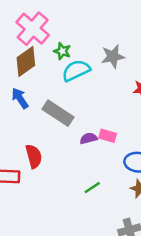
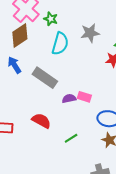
green star: (62, 51) -> (51, 19), moved
cyan semicircle: (76, 70) -> (60, 44), turned 130
red semicircle: (34, 156) -> (41, 121), moved, turned -48

